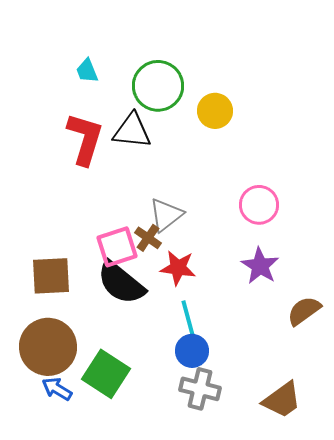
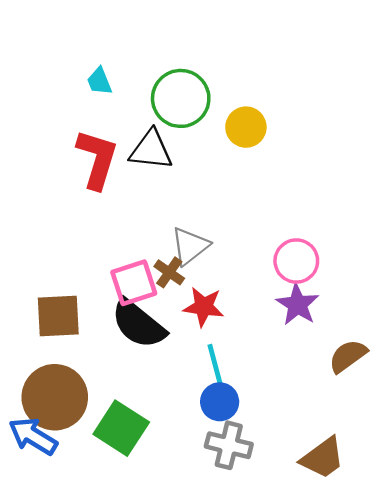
pink circle: (259, 205) -> (296, 261), moved
blue arrow: (57, 389) -> (33, 436), moved, size x1.4

